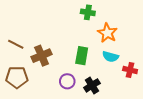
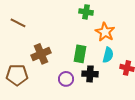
brown line: (16, 44) -> (18, 23), moved
cyan semicircle: (110, 57) -> (108, 55), turned -91
black cross: (92, 85) -> (90, 74), moved, turned 35

